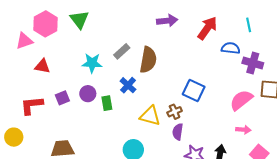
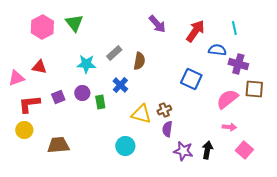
purple arrow: (167, 21) -> (157, 24), turned 54
pink triangle: (24, 41) -> (16, 78), moved
brown semicircle: (148, 60) -> (139, 61), size x0.7
blue square: (194, 90) -> (191, 79), moved
yellow circle: (14, 137) -> (24, 130), moved

